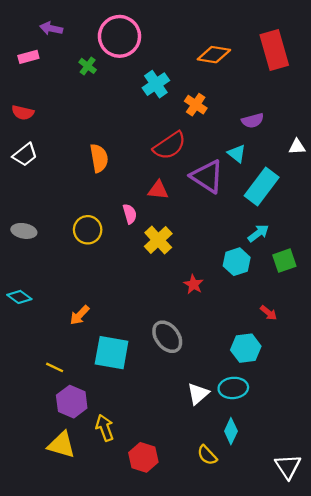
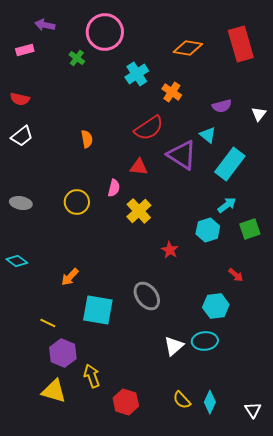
white triangle: (297, 147) -> (259, 114), moved, turned -49
orange semicircle: (99, 158) -> (87, 139), size x0.7
pink semicircle: (130, 214) -> (114, 188), turned 30
cyan diamond: (231, 431) -> (210, 402), moved
white triangle: (288, 466) -> (253, 410), size x0.7

